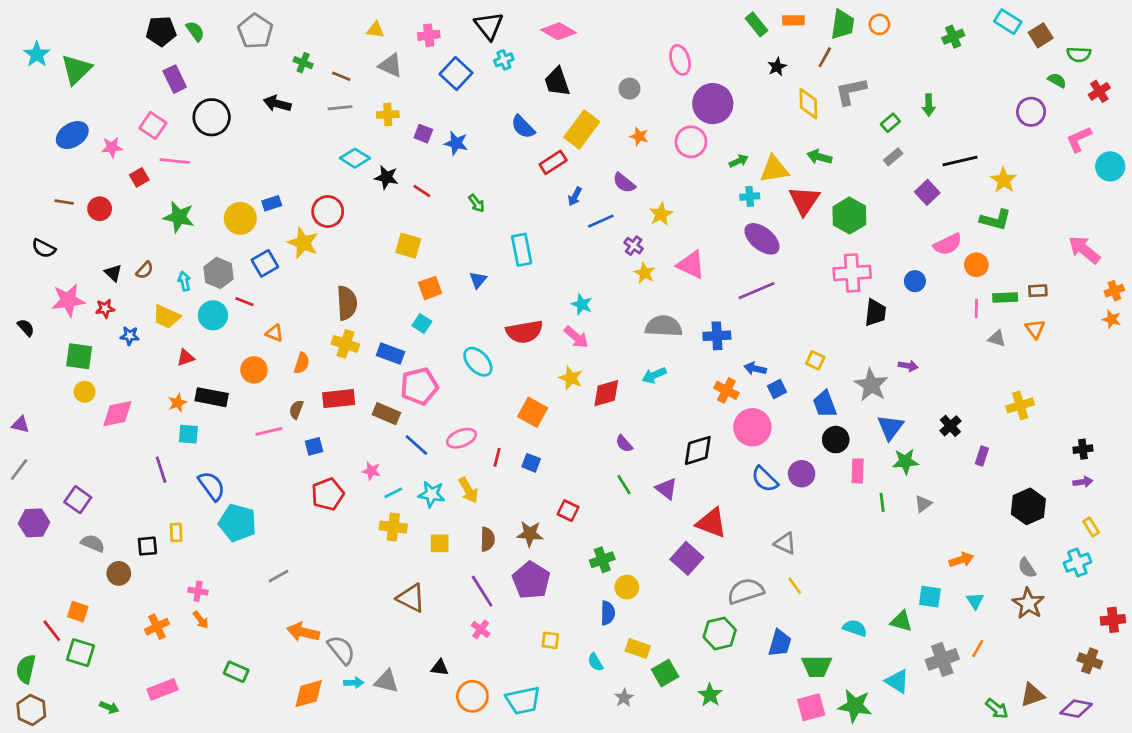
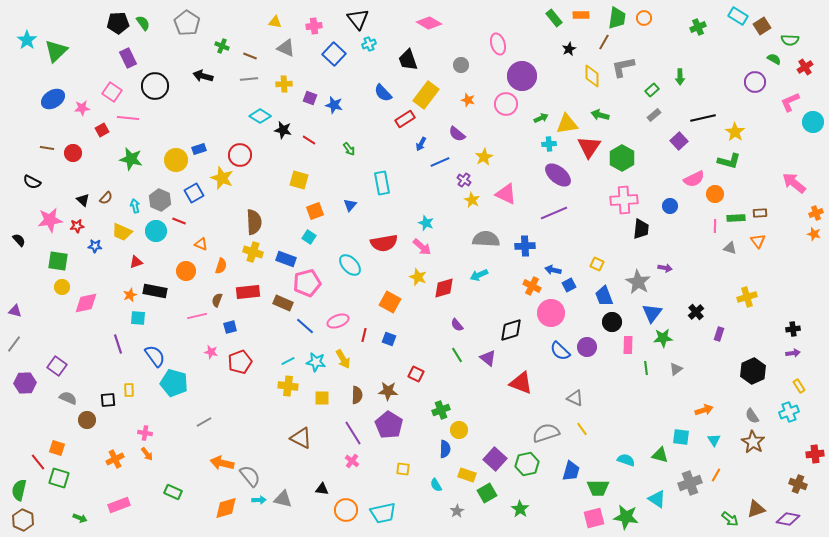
pink diamond: (558, 31) -> (429, 23), moved
pink star: (371, 471) -> (211, 352), moved
purple square: (687, 558) -> (495, 459), moved

